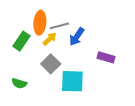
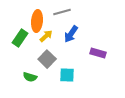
gray line: (59, 26) -> (62, 12), moved
cyan square: (72, 81) -> (67, 75), size x0.7
green semicircle: (19, 83) -> (30, 77), moved

